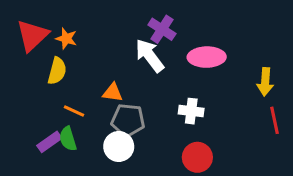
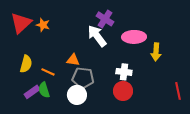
yellow semicircle: (57, 71) -> (26, 64), moved
yellow arrow: (265, 82) -> (156, 52), moved
red line: (274, 120) -> (178, 91), moved
red circle: (197, 157) -> (123, 91), moved

